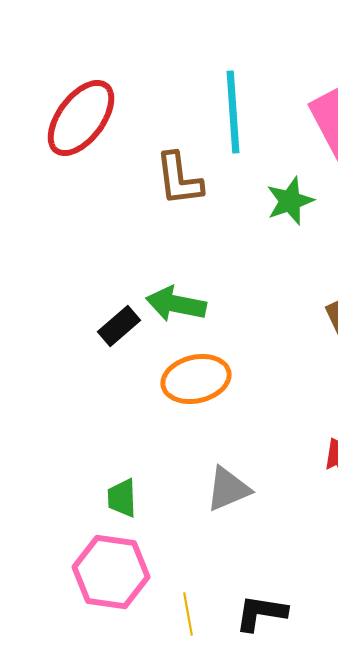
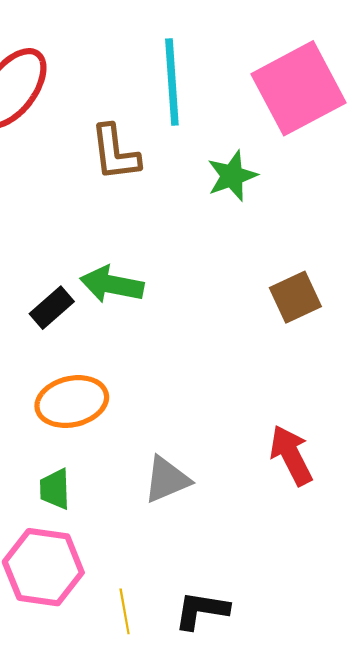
orange ellipse: (196, 379) -> (72, 402), moved

